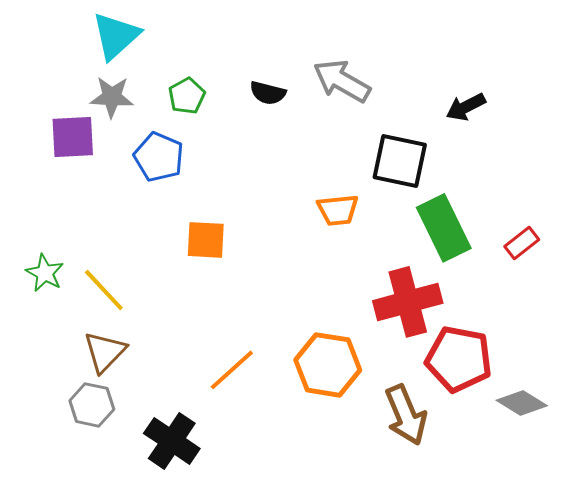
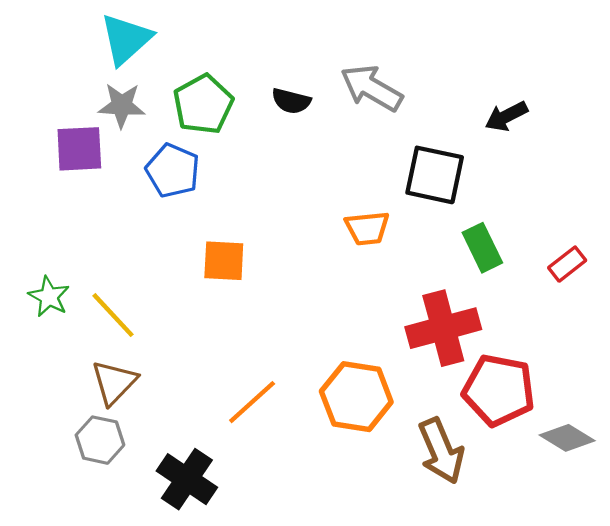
green pentagon: (187, 96) -> (203, 104), size x1.5
green rectangle: (444, 228) -> (482, 248), size x0.7

